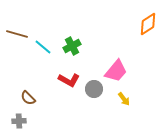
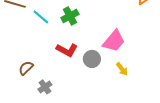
brown semicircle: (28, 98) -> (26, 68), turned 91
gray cross: (19, 121) -> (45, 87), moved, turned -32

